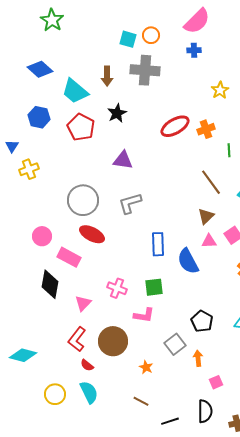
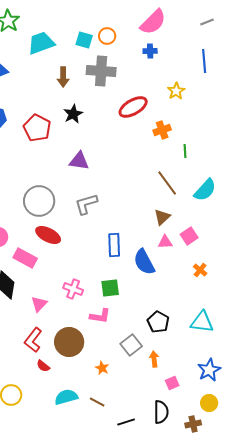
cyan trapezoid: (75, 91) -> (41, 43), moved, turned 120
red ellipse: (175, 126) -> (133, 107), moved
cyan semicircle: (89, 392) -> (66, 397), moved, turned -80

